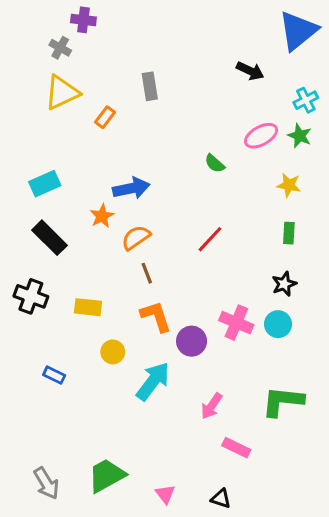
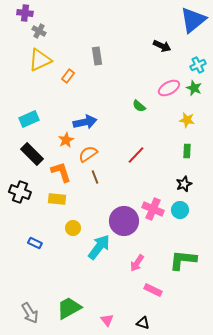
purple cross: (83, 20) -> (25, 13), moved
orange L-shape: (156, 316) -> (61, 172), moved
purple circle: (192, 341) -> (124, 221), size x1.5

